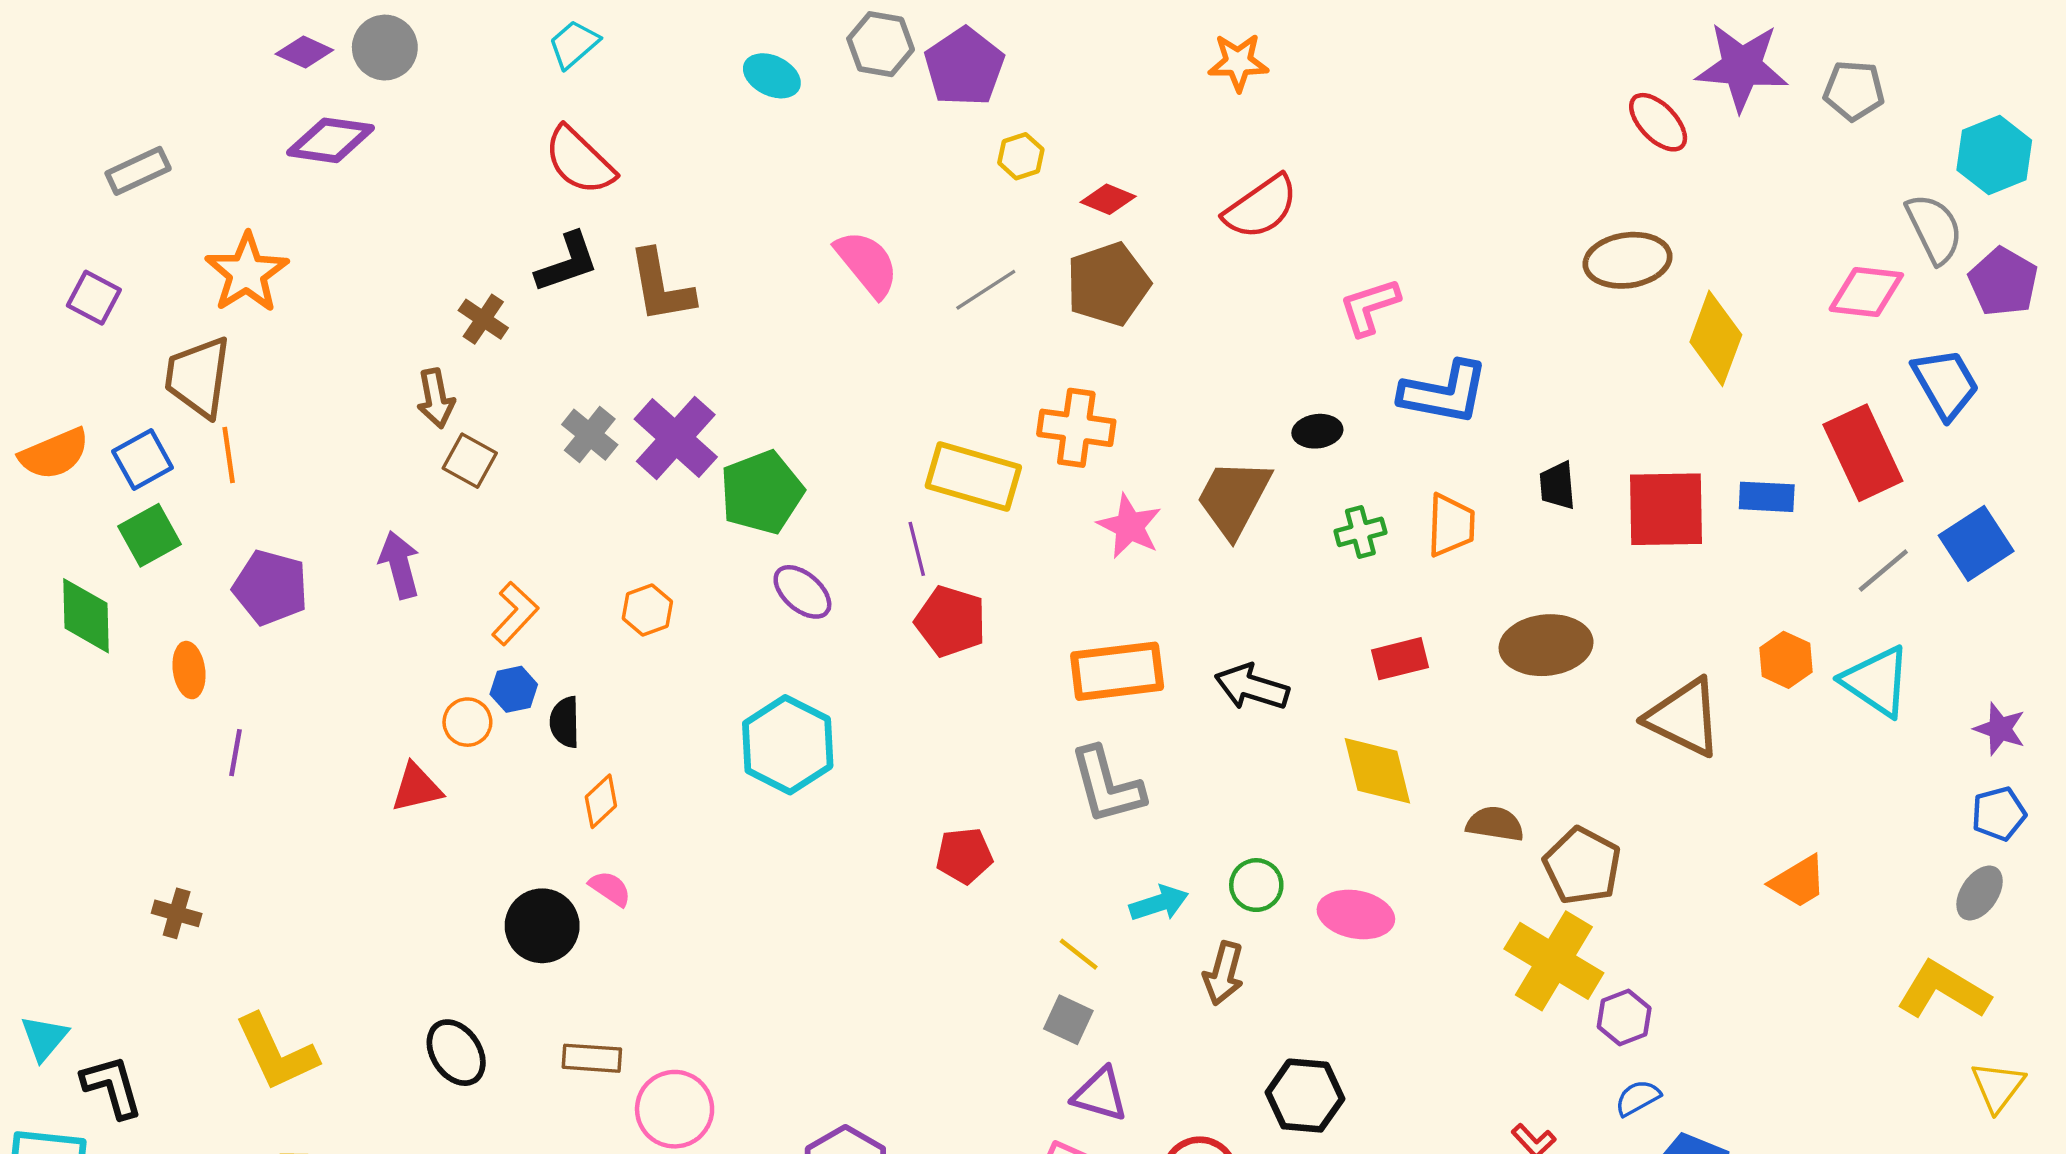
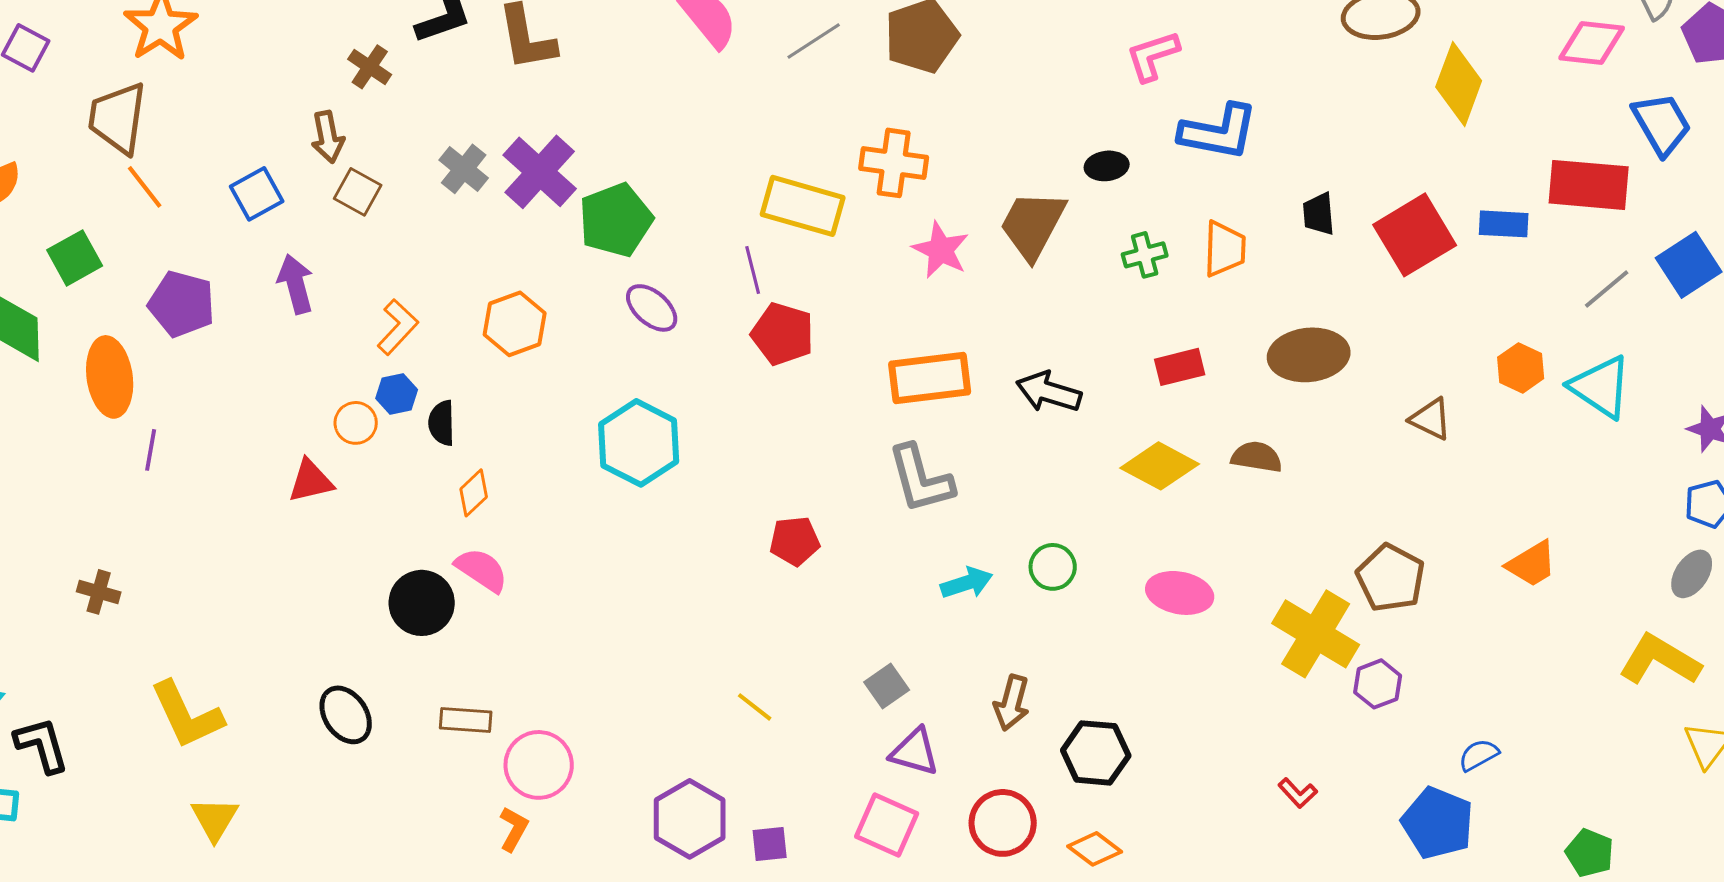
red rectangle: (1863, 453) -> (1589, 185), turned -60
orange line: (229, 455) -> (145, 187), turned -30
blue square: (143, 460) -> (257, 194), moved
red square: (1666, 509) -> (1415, 235), turned -30
orange hexagon: (647, 610) -> (515, 324), size x1.4
orange ellipse: (189, 670) -> (110, 377), size x1.6
brown triangle: (1684, 718) -> (1431, 419), size x0.6
yellow diamond: (1377, 771) -> (1160, 466), turned -48
brown semicircle: (1495, 824) -> (1257, 457), moved
brown pentagon: (1582, 866) -> (1391, 578), moved
pink semicircle: (610, 888) -> (482, 570), size x1.4
pink ellipse: (1356, 914) -> (1180, 593), moved
yellow line: (1079, 954) -> (755, 707), moved
brown arrow: (1223, 973) -> (1012, 703), moved
gray square: (1068, 1020) -> (887, 686), turned 30
blue semicircle: (1638, 1098) -> (1479, 755), moved

